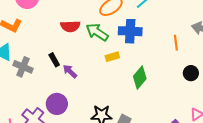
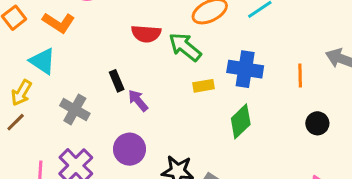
blue cross: (130, 31) -> (245, 69), moved
gray cross: (23, 67) -> (75, 110), moved
purple circle: (57, 104) -> (129, 149), moved

